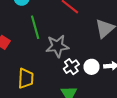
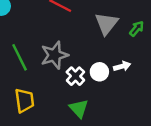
green line: (35, 27) -> (20, 57), moved

